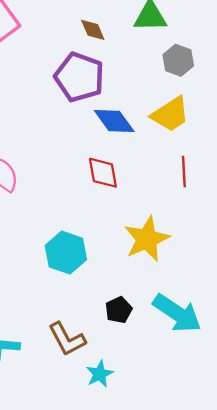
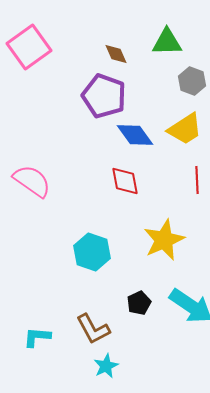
cyan star: (100, 374) -> (106, 366), moved

